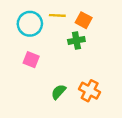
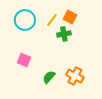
yellow line: (57, 15) -> (52, 20), moved, turned -56
pink square: (31, 60) -> (24, 60), moved

